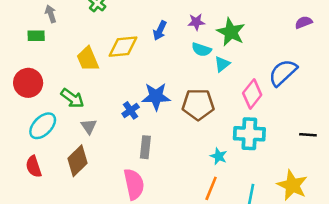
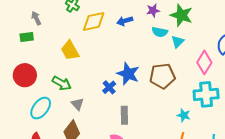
blue arrow: (160, 31) -> (125, 21), turned 56
yellow diamond: (123, 47) -> (94, 21), moved
blue star: (156, 96) -> (128, 74), turned 30

